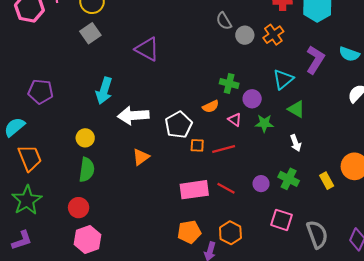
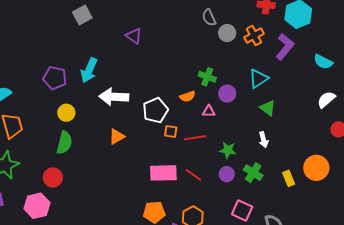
purple triangle: (147, 49) -> (134, 36), size x0.7
purple L-shape: (315, 60) -> (285, 47), moved
purple pentagon: (41, 92) -> (55, 78), moved
pink triangle: (235, 120) -> (209, 111), turned -40
green star: (264, 123) -> (228, 150), moved
pink hexagon: (87, 240) -> (37, 206), moved

